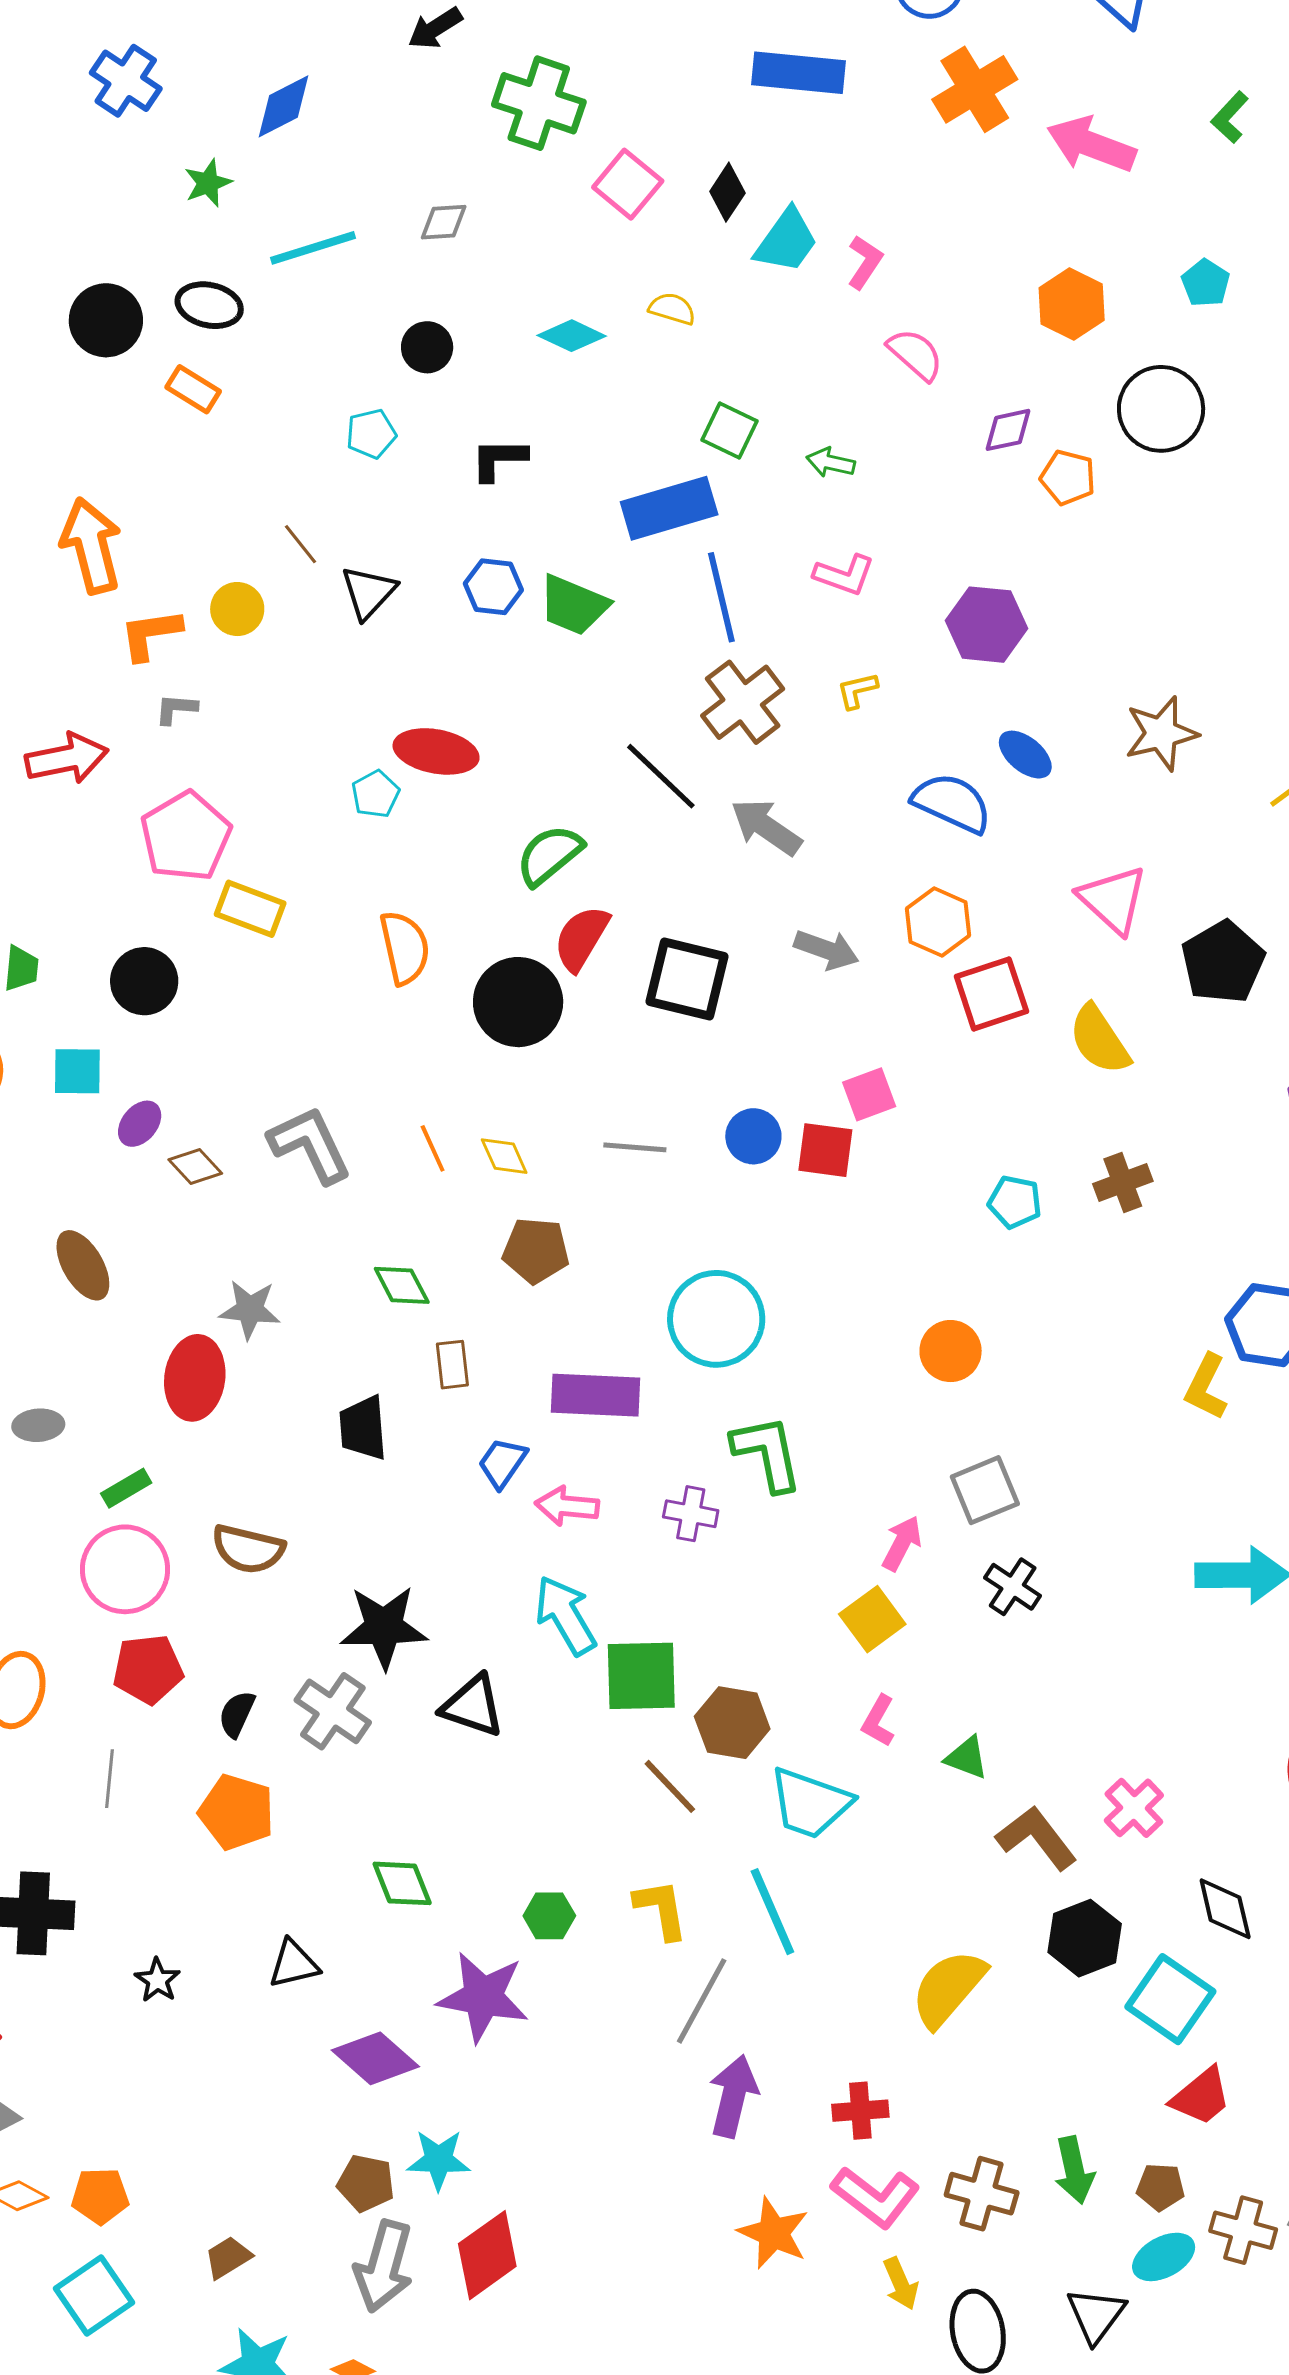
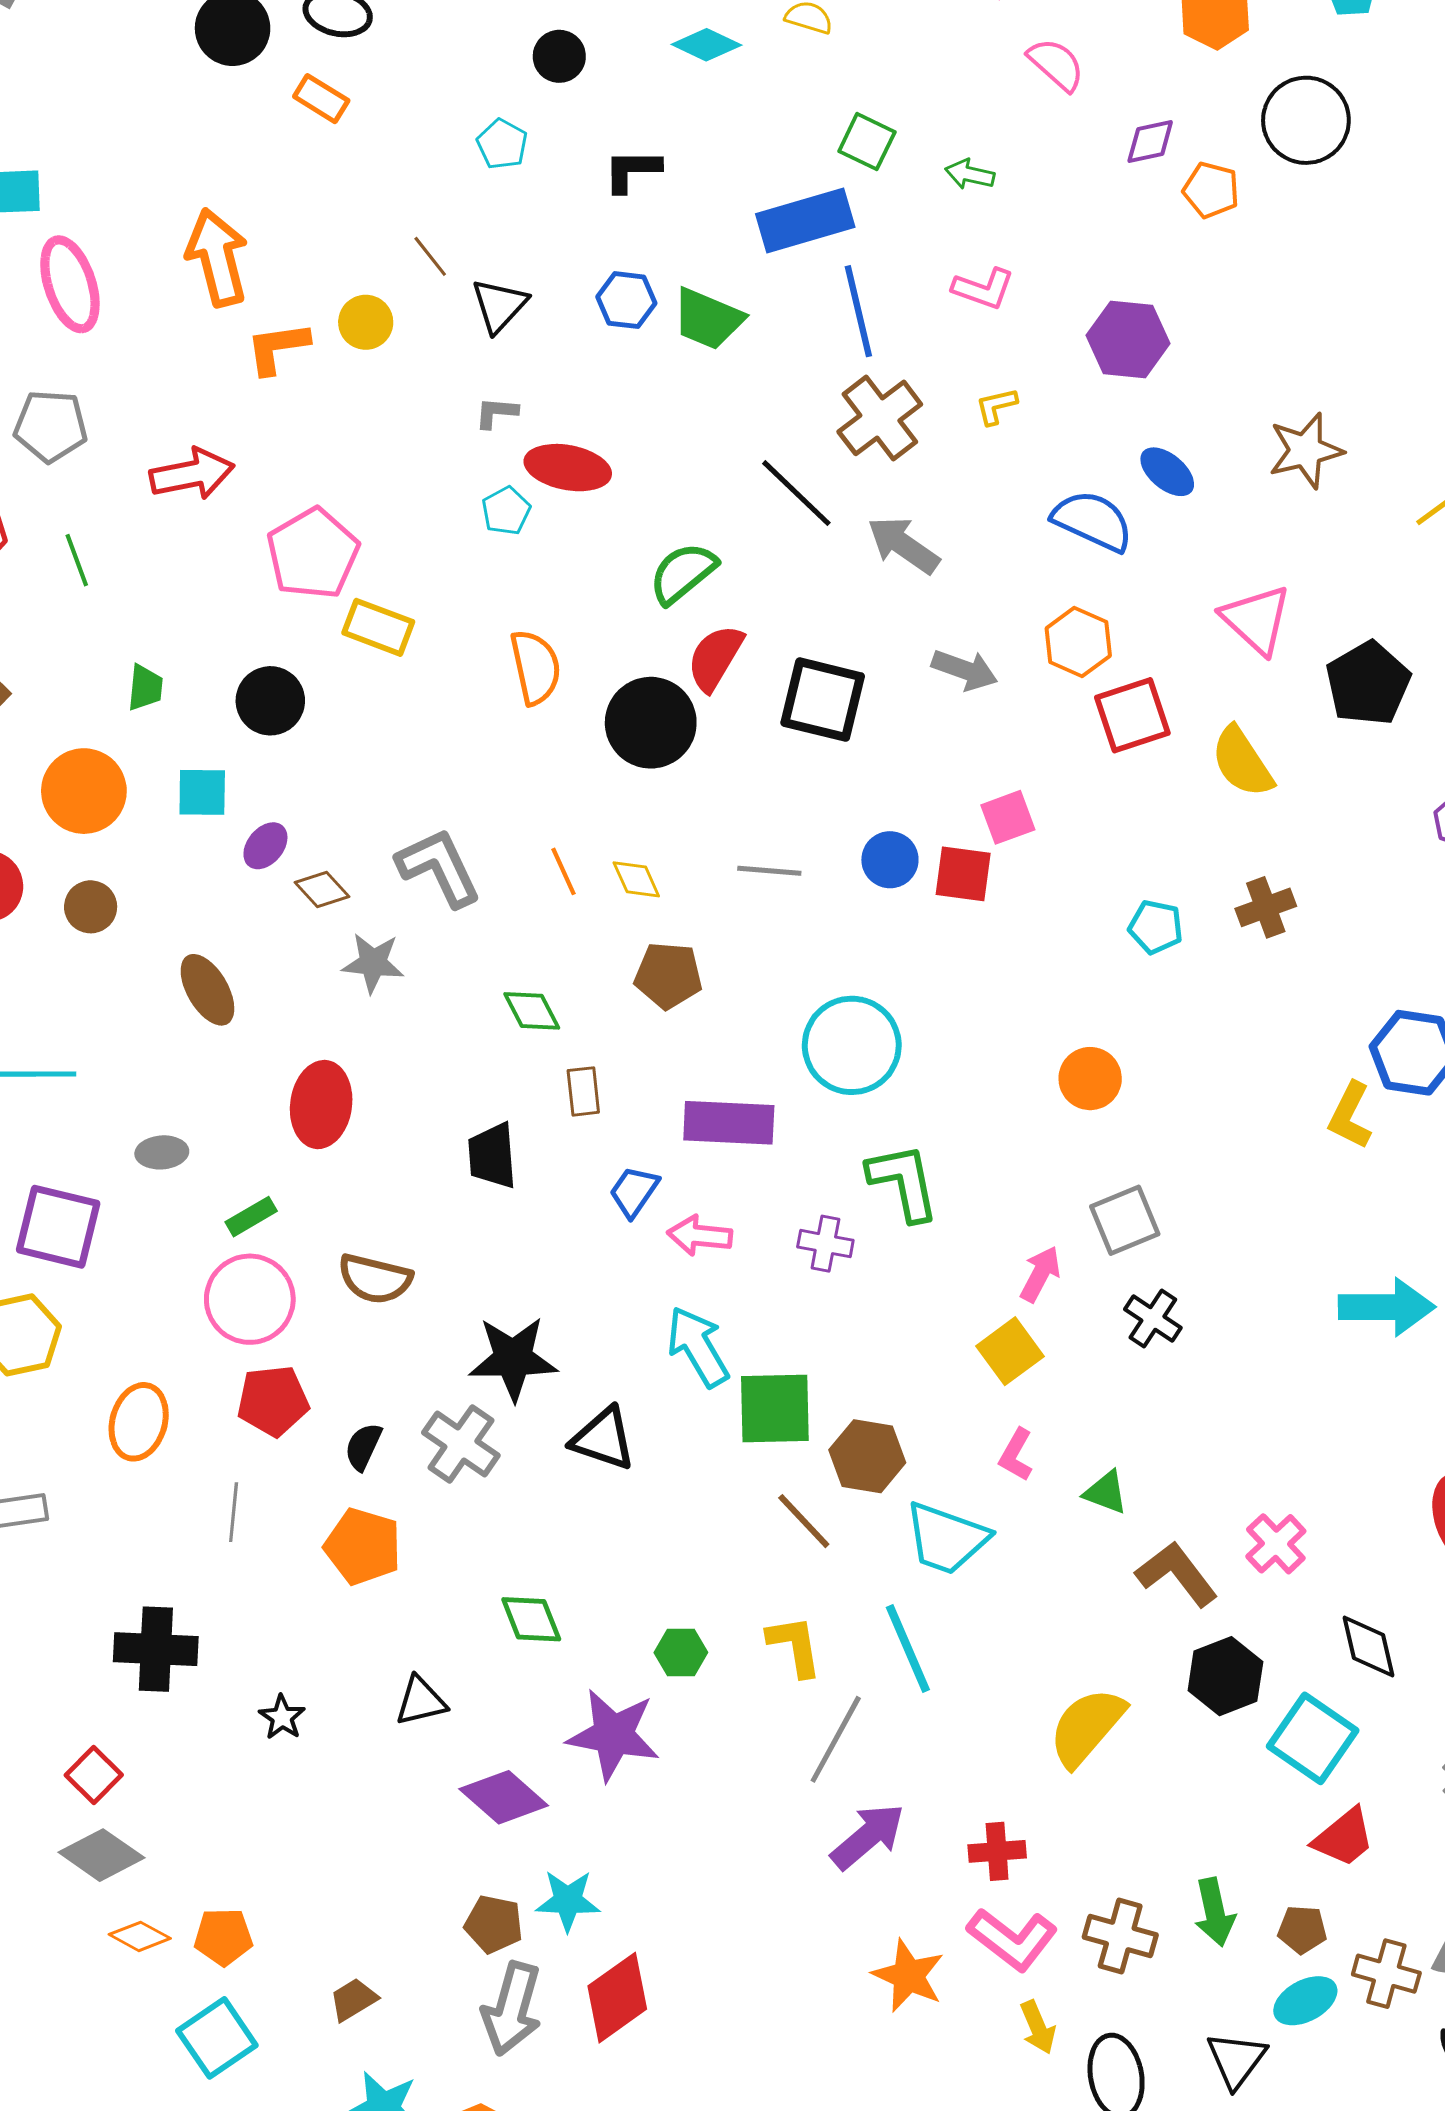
cyan pentagon: (371, 434) -> (502, 144), turned -30
gray L-shape: (176, 709) -> (496, 413), moved
gray star: (250, 1309) -> (373, 963), moved
purple arrow: (733, 2096) -> (868, 1836), turned 36

